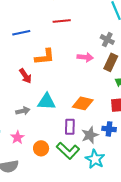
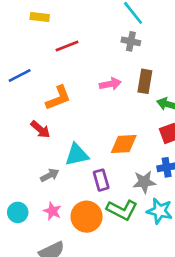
gray cross: (107, 40) -> (131, 41), moved
purple rectangle: (70, 127) -> (101, 180), moved
gray star: (90, 135) -> (144, 182), turned 30
orange circle: (41, 148) -> (87, 217), size x1.5

